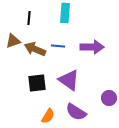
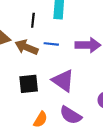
black line: (29, 18) -> (33, 20), moved

